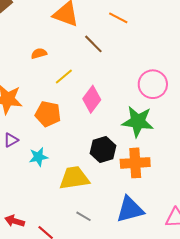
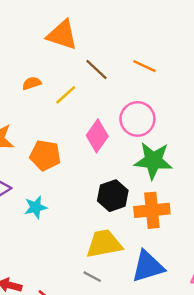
orange line: (118, 18) -> (144, 66), moved
yellow line: (64, 76) -> (66, 95), moved
pink circle: (153, 84) -> (137, 119), moved
yellow trapezoid: (74, 178) -> (104, 244), moved

